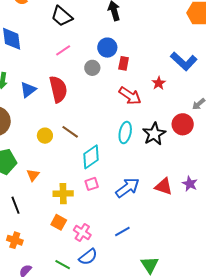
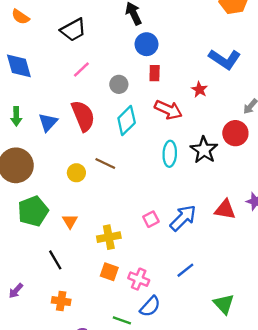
black trapezoid: (62, 16) -> (73, 30), turned -60
blue circle: (107, 48) -> (147, 44), moved
cyan diamond: (91, 157) -> (127, 120), moved
pink square: (92, 184) -> (151, 219), moved

